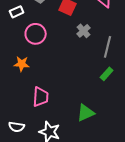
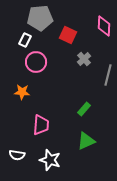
white rectangle: (17, 12) -> (25, 40), moved, turned -40
green rectangle: (107, 74) -> (84, 109), moved

